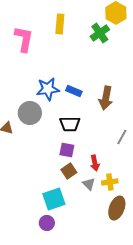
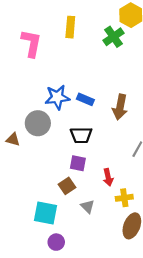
brown square: (69, 171) -> (67, 186), moved
gray triangle: (89, 184) -> (88, 206), moved
cyan square: (54, 199) -> (45, 213), moved, turned 30

